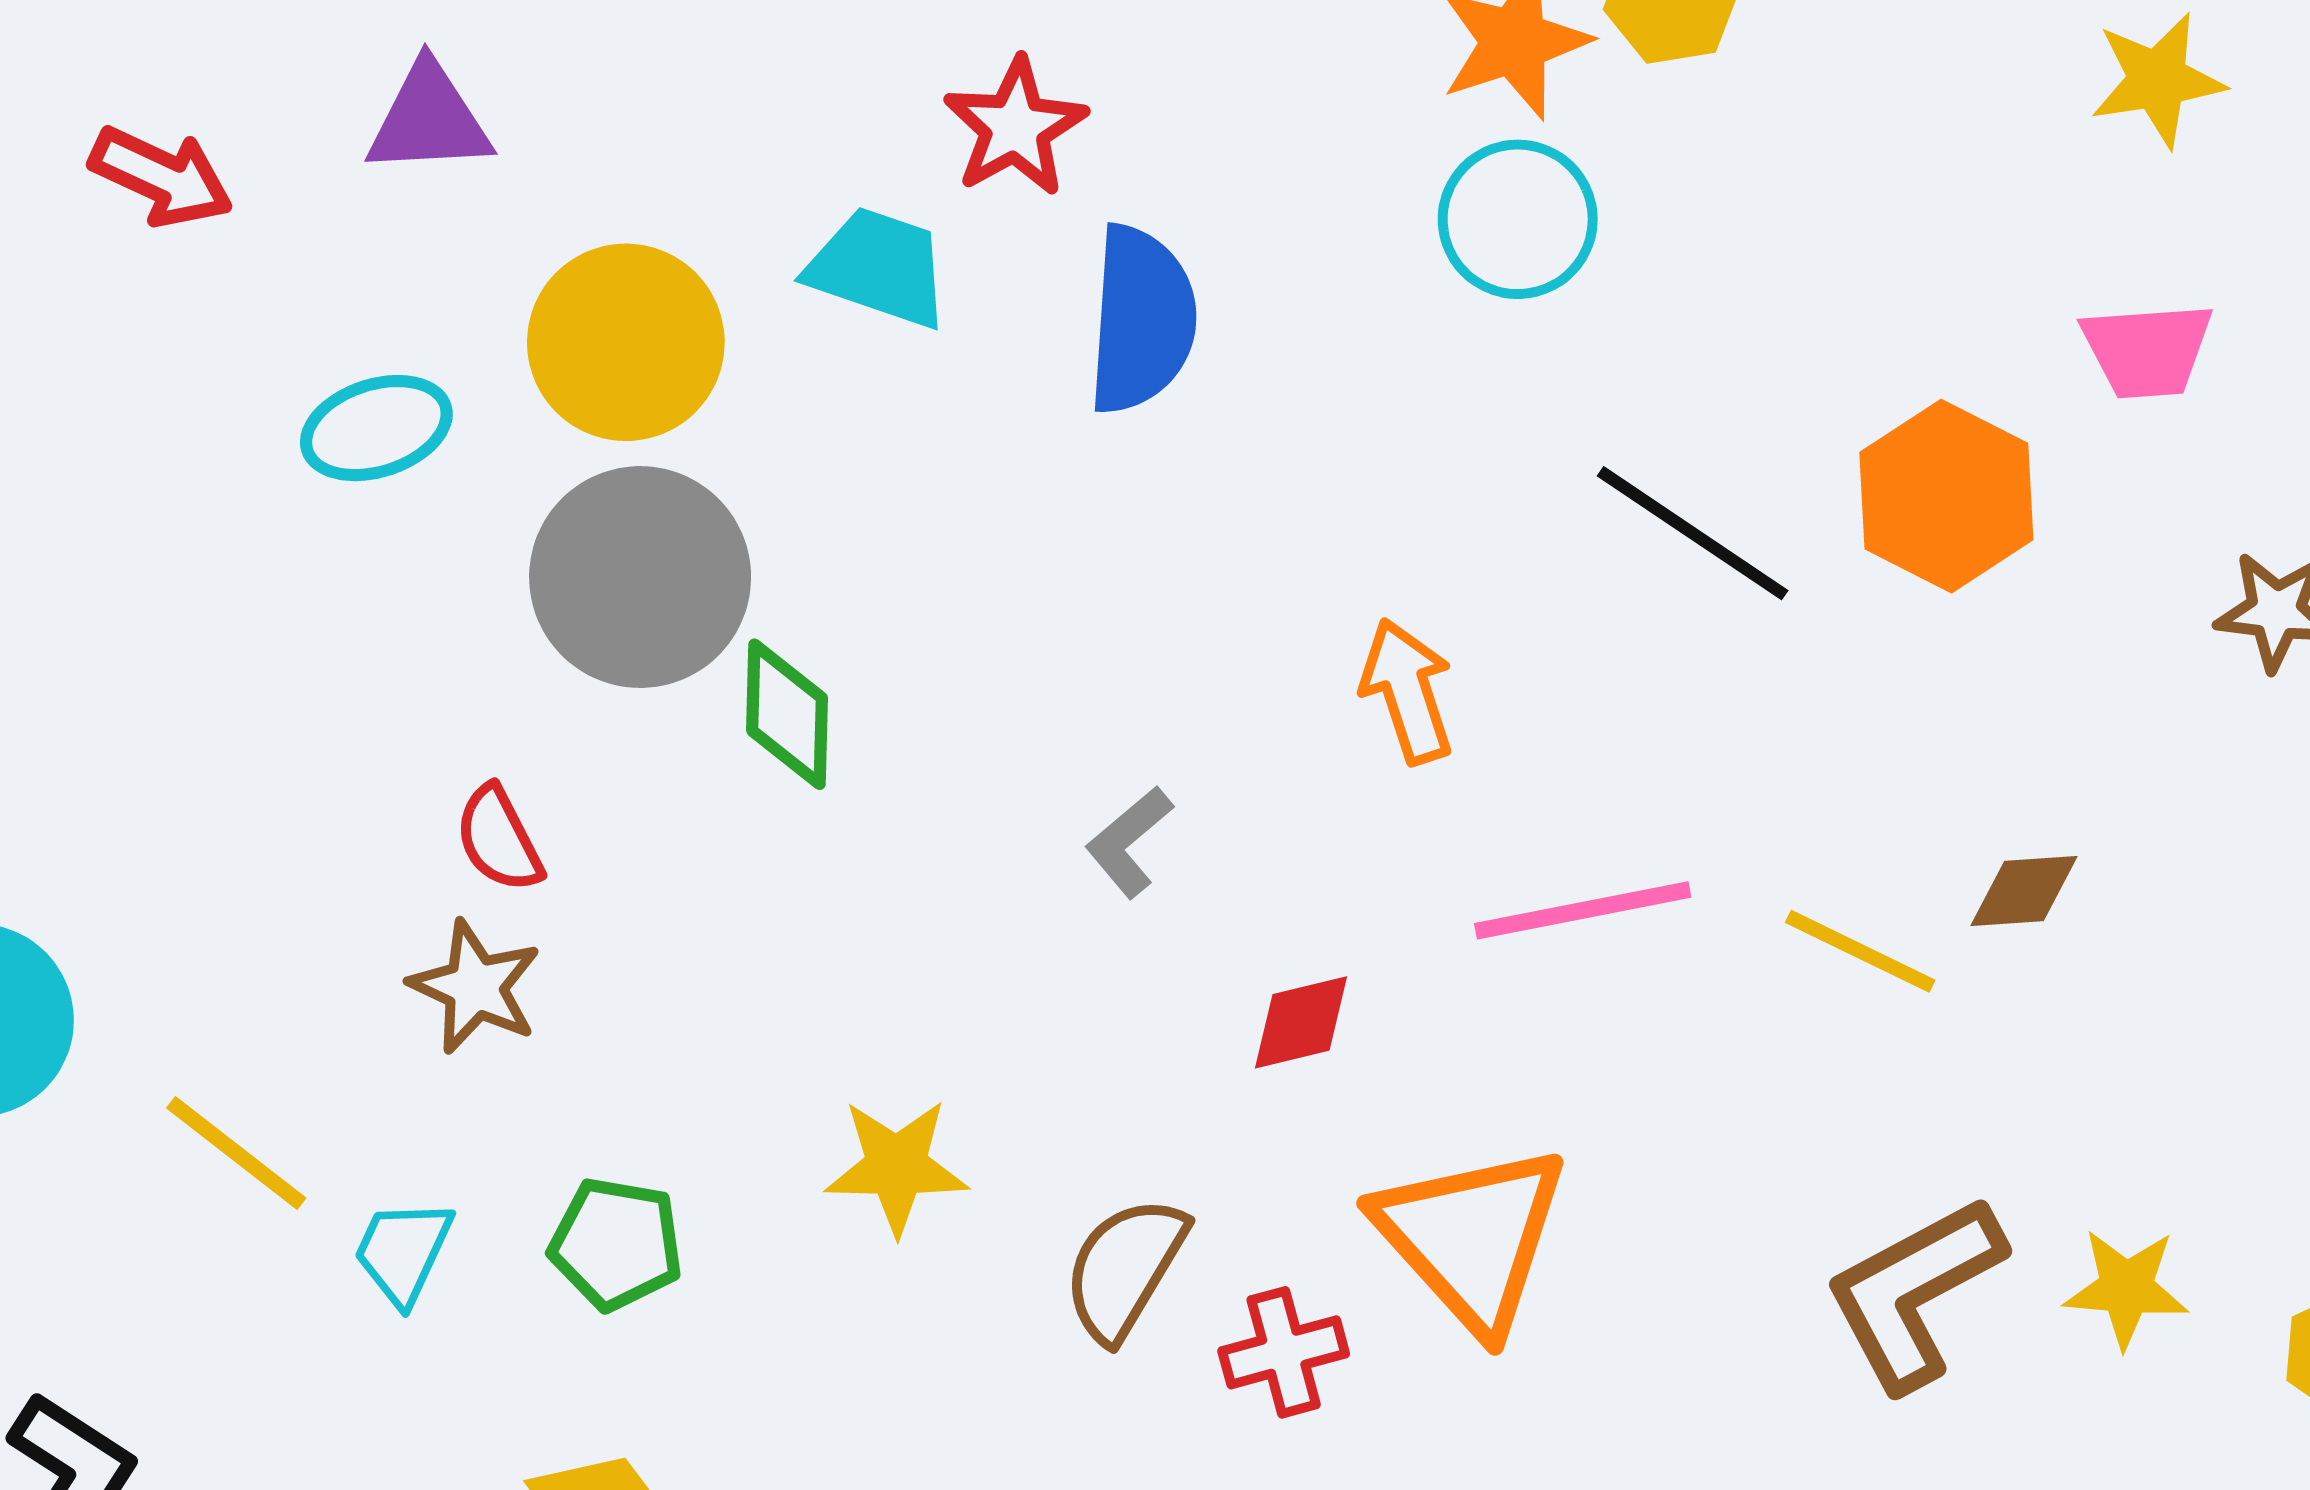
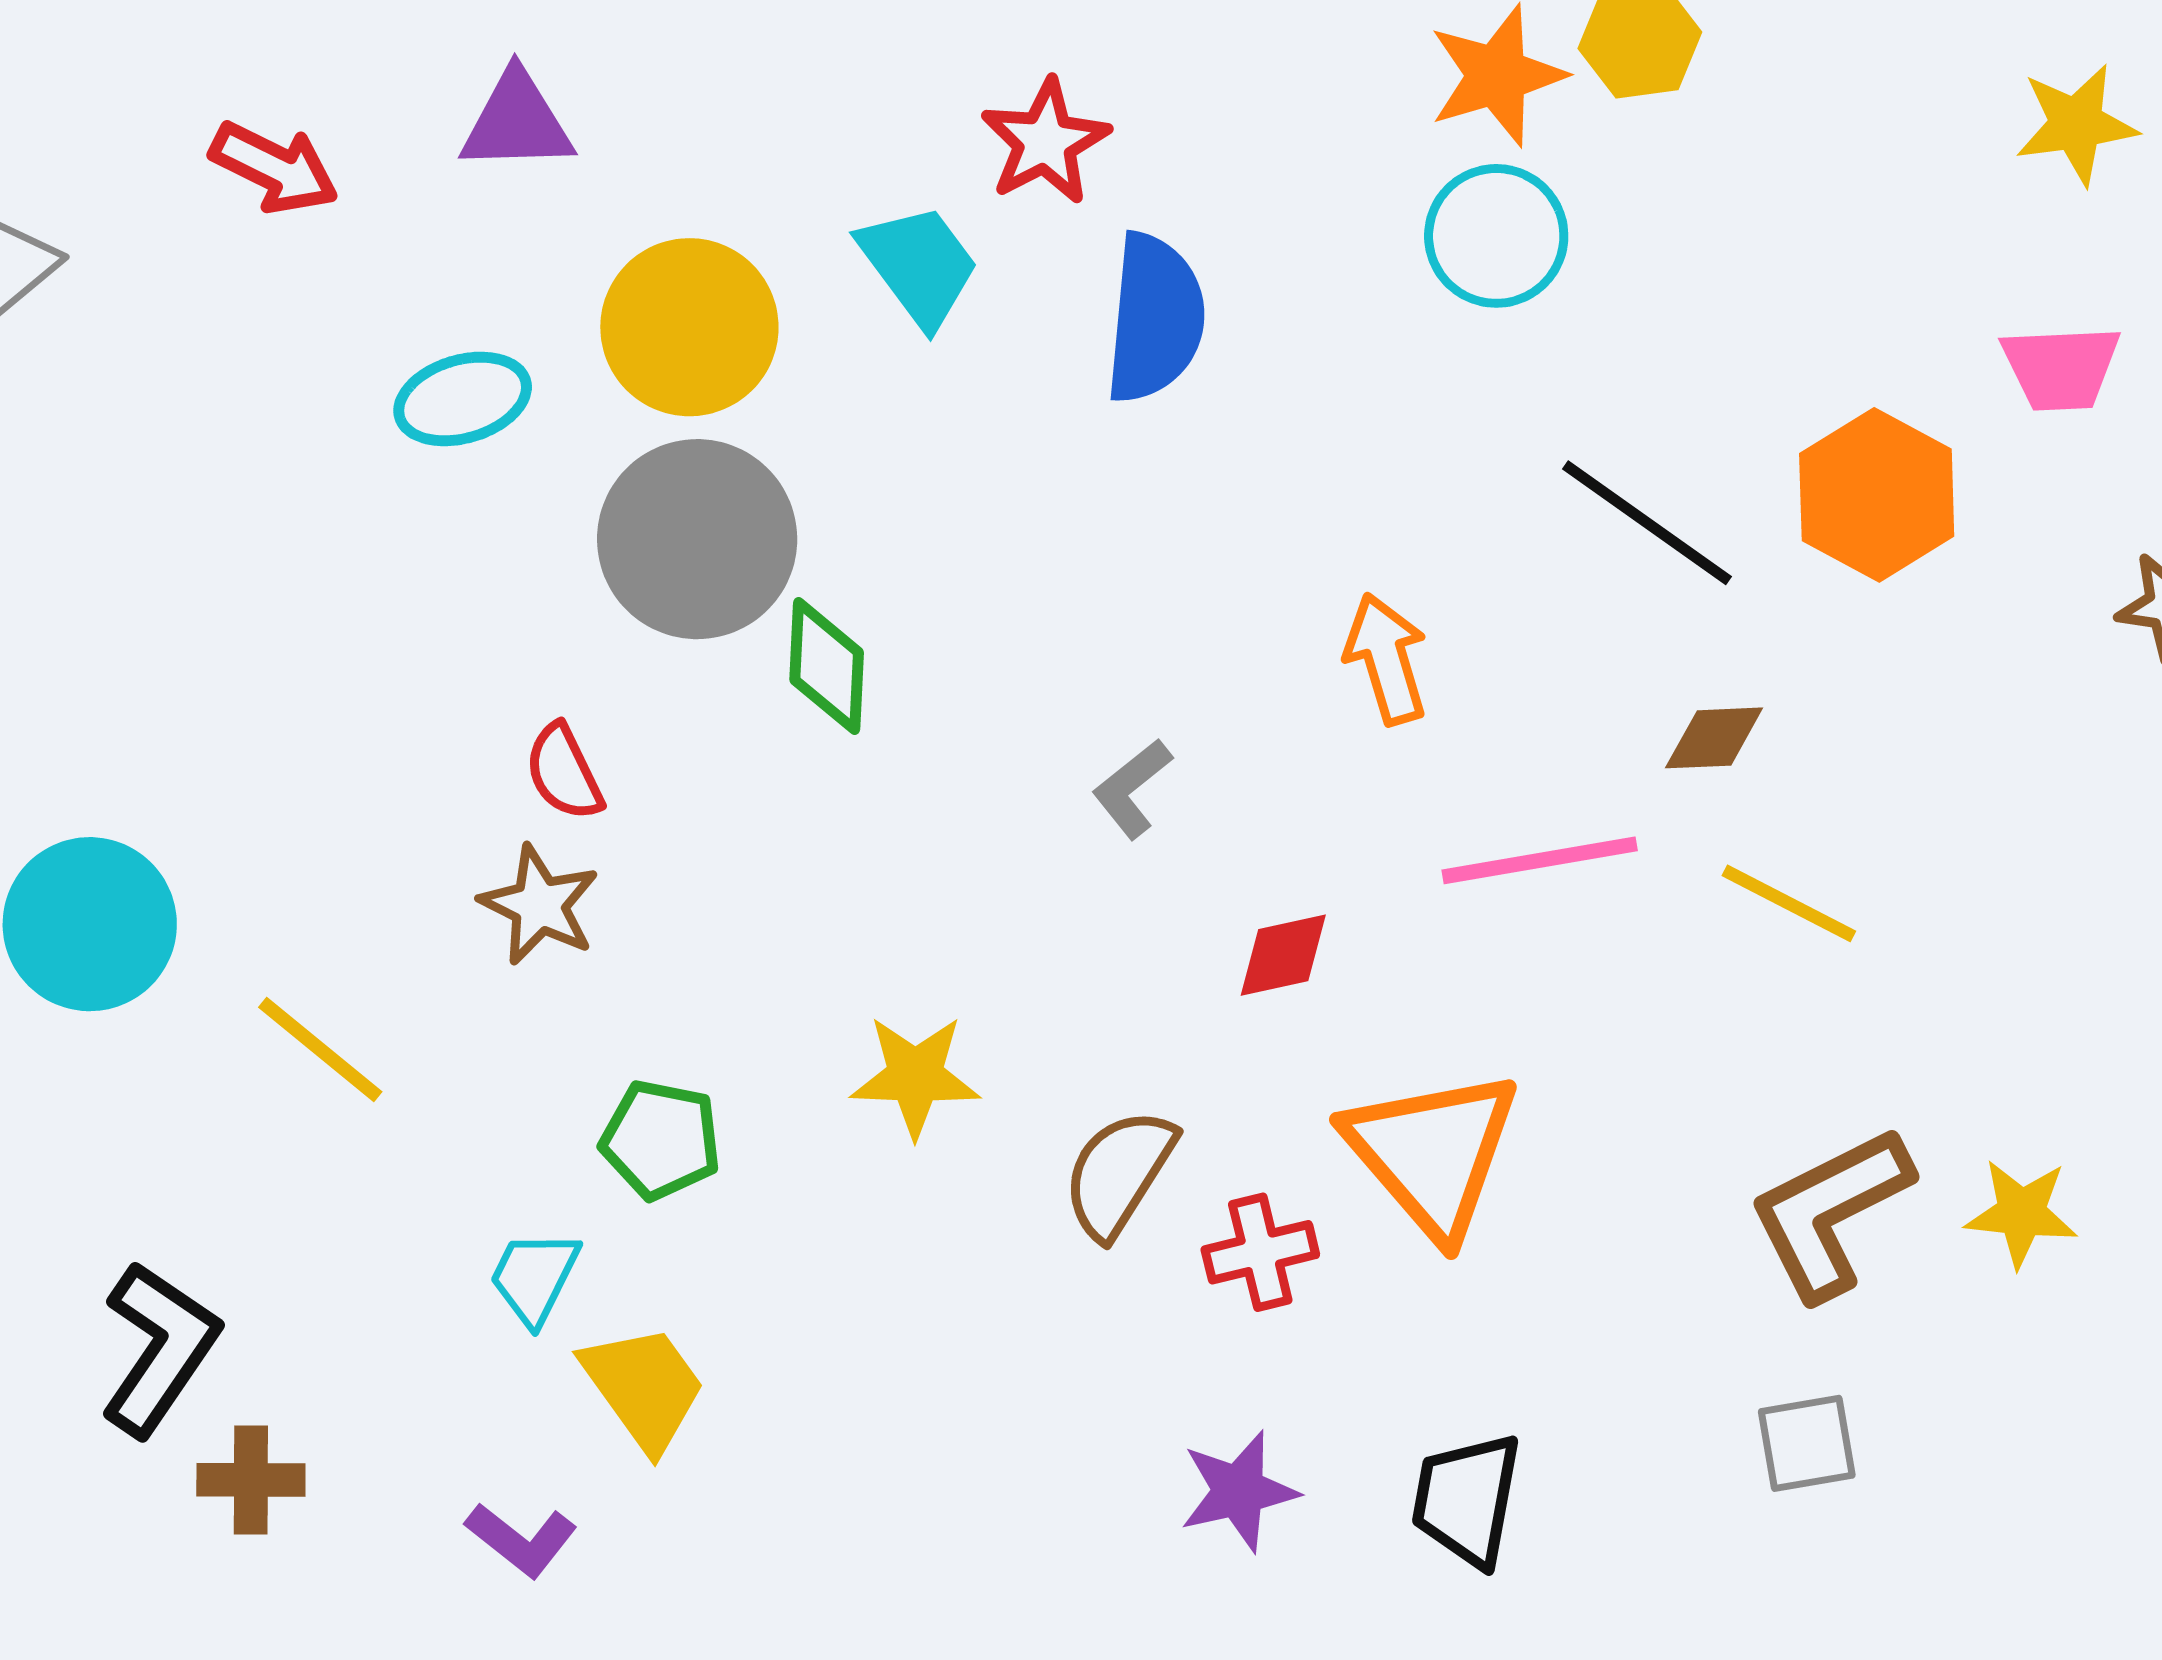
cyan trapezoid: (879, 267) -> (919, 265), turned 33
brown diamond: (2024, 891) -> (1714, 738), moved
cyan trapezoid: (403, 1252) -> (534, 1277), moved

